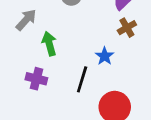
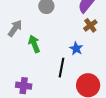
purple cross: (36, 79) -> (24, 86), moved

